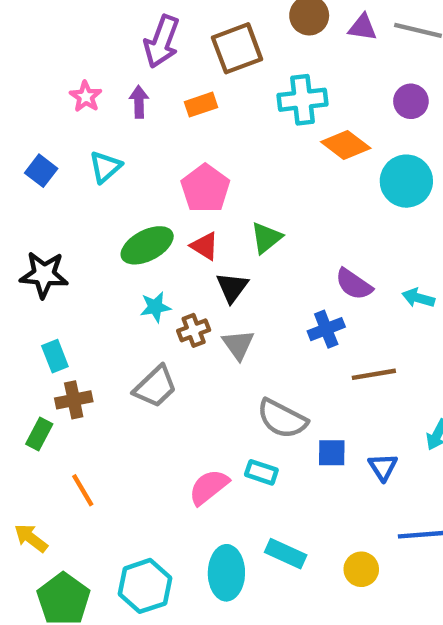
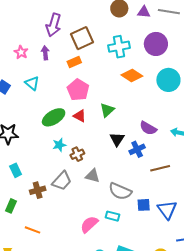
brown square: (237, 48) -> (82, 38), moved
purple circle: (411, 101) -> (156, 44), moved, size x1.5
orange rectangle: (201, 105) -> (74, 62), moved
orange diamond: (346, 145) -> (132, 75), moved
cyan triangle: (105, 167) -> (32, 83), turned -35
black triangle: (232, 287) -> (117, 139), moved
gray triangle: (238, 345) -> (92, 176), moved, turned -35
brown cross: (74, 400) -> (38, 190), moved
blue triangle: (383, 467) -> (167, 210), size x1.5
orange line: (83, 490) -> (32, 230), turned -35

